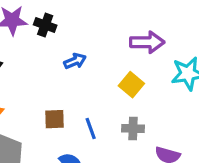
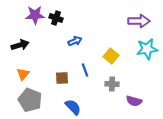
purple arrow: (147, 42) -> (139, 21), moved
blue line: (91, 129) -> (85, 70), moved

